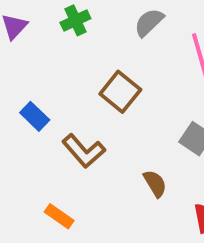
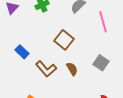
brown semicircle: (155, 184) -> (72, 69), moved

